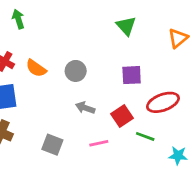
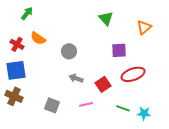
green arrow: (18, 19) -> (27, 13), turned 56
orange semicircle: (36, 68) -> (38, 38), moved
purple square: (132, 75) -> (119, 50), moved
green line: (145, 136) -> (123, 108), moved

